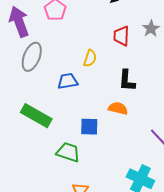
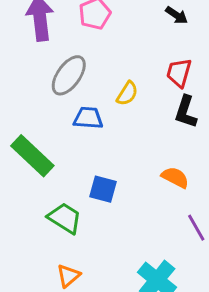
gray ellipse: (32, 57) -> (69, 75), moved
black L-shape: (127, 81) -> (186, 112), moved
orange semicircle: (118, 108) -> (175, 177), moved

